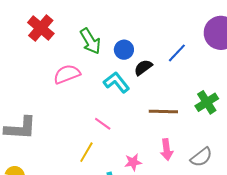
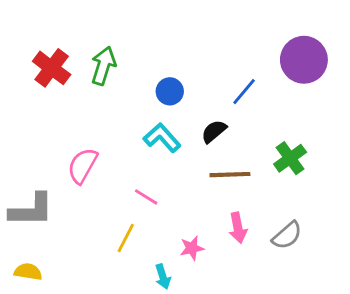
green arrow: (90, 41) -> (103, 66), moved, turned -128
black semicircle: (143, 67) -> (214, 131), moved
pink semicircle: (67, 74) -> (83, 166), moved, turned -36

